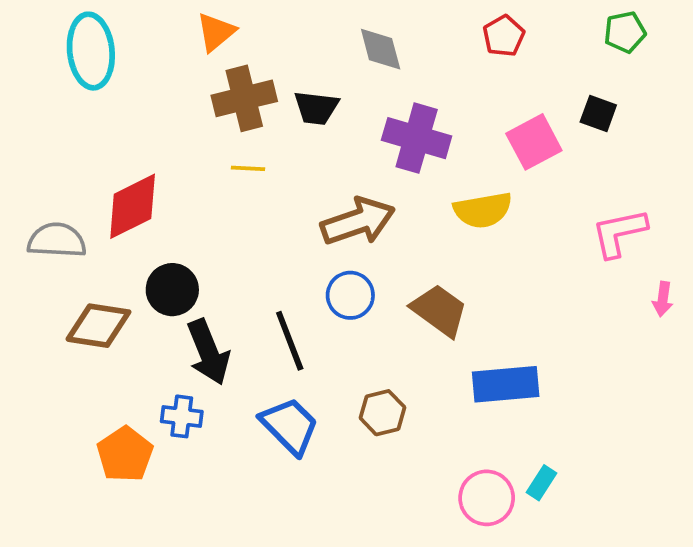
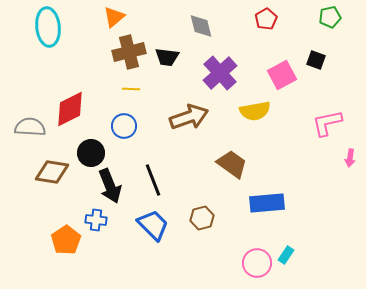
purple cross: (417, 138) -> (220, 73), turned 32
blue circle: (350, 295) -> (124, 126), moved

